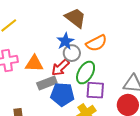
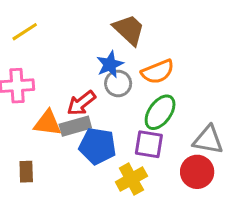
orange triangle: (34, 64) -> (48, 123), moved
red arrow: (60, 68) -> (81, 103), moved
green ellipse: (86, 73) -> (160, 112), moved

